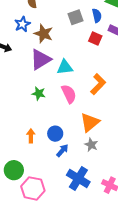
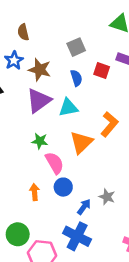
blue semicircle: (97, 16) -> (76, 78), moved
pink semicircle: (69, 94) -> (55, 163), moved
orange triangle: (90, 122) -> (81, 142), moved
blue arrow: (62, 151) -> (84, 207), moved
blue cross: (78, 178) -> (77, 236), moved

